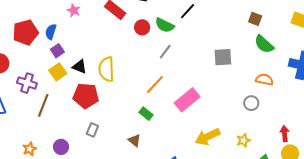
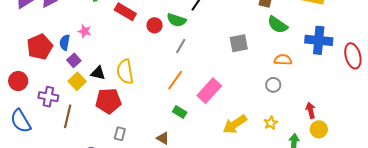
pink star: (74, 10) -> (85, 31), moved
green rectangle: (146, 114) -> (180, 112), moved

